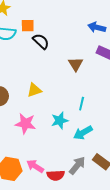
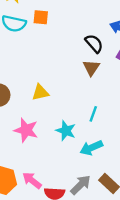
black semicircle: (41, 41) -> (94, 44), moved
cyan star: (60, 120) -> (66, 131), turned 30

